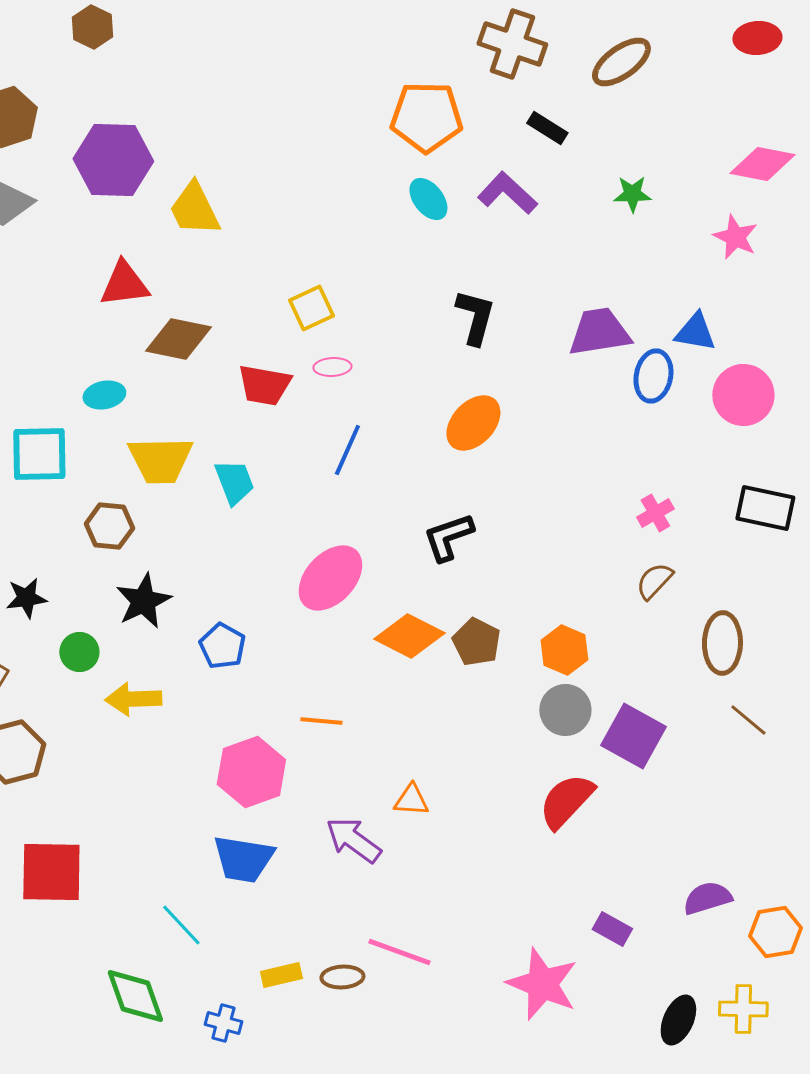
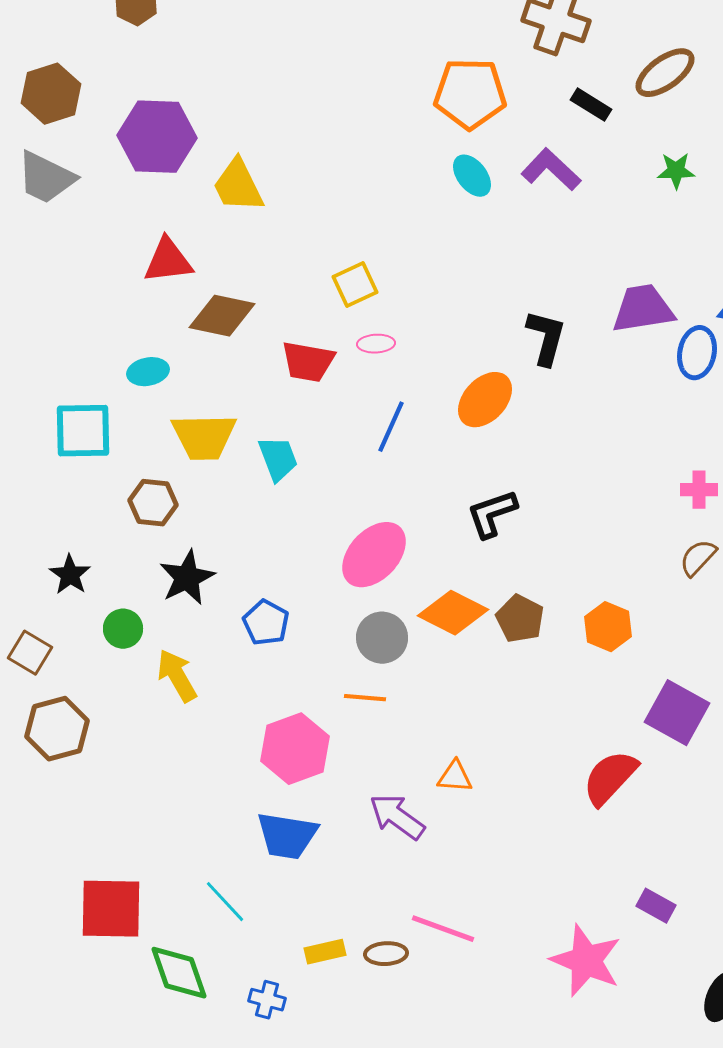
brown ellipse: (621, 62) -> (665, 73), moved
black L-shape: (475, 317) -> (546, 338), moved
orange ellipse: (473, 423) -> (485, 400), moved
pink cross: (655, 513) -> (699, 490), turned 30
black star: (26, 598) -> (70, 575), turned -30
yellow arrow: (133, 699) -> (177, 676), turned 62
gray circle: (565, 710) -> (382, 638), moved
red square: (51, 872) -> (111, 909), moved

